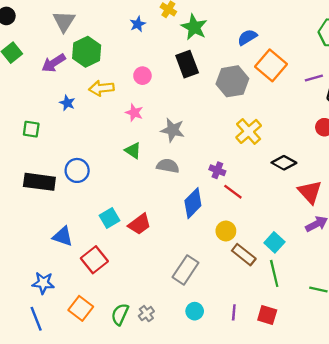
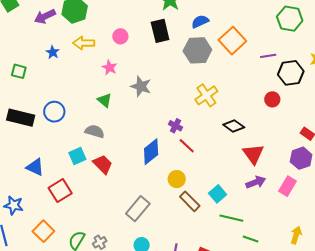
blue semicircle: (247, 37) -> (200, 21), moved
gray semicircle: (168, 166) -> (95, 131), moved
red trapezoid: (139, 224) -> (103, 164), turned -105
green line: (274, 273) -> (231, 218), moved, turned -70

